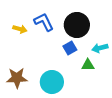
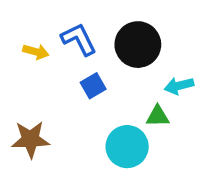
blue square: (70, 48) -> (93, 86), moved
cyan circle: (52, 82) -> (127, 147), moved

